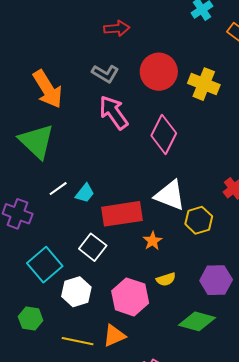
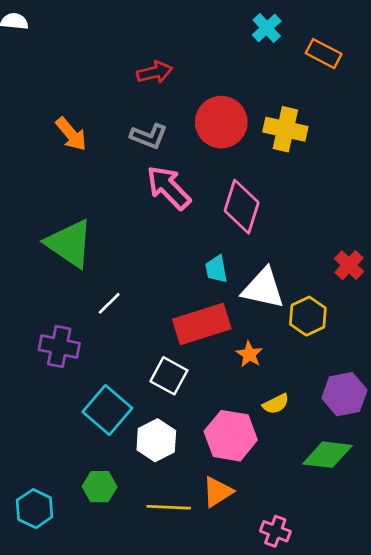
orange arrow: (48, 89) -> (71, 134), moved, size x0.7
cyan trapezoid: (85, 193) -> (216, 269), moved, turned 140

